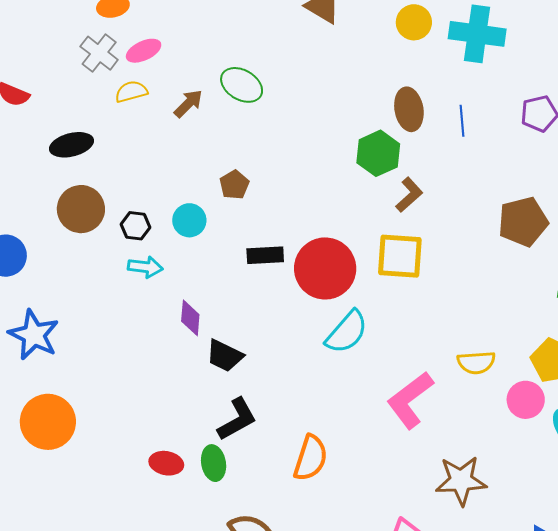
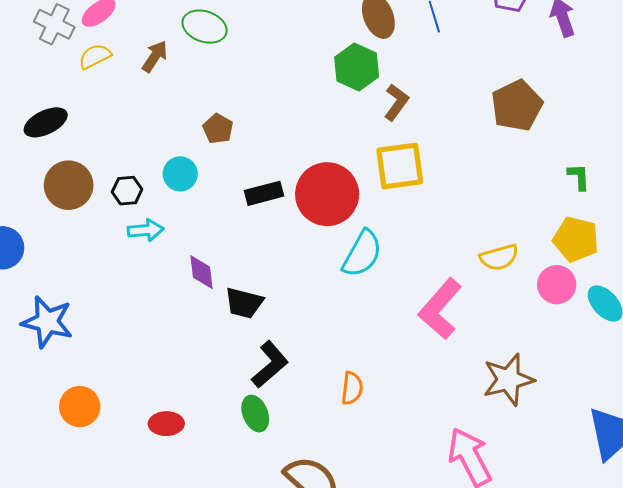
orange circle: (48, 422) -> (80, 407), size x0.7
orange semicircle: (311, 458) -> (352, 388), size x0.7
red ellipse: (166, 463) -> (166, 424), moved

